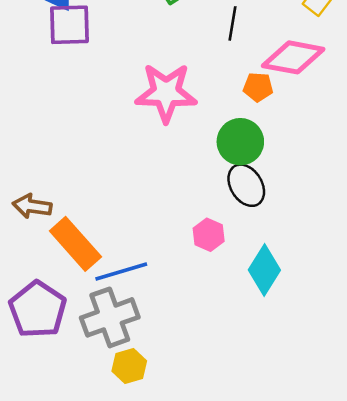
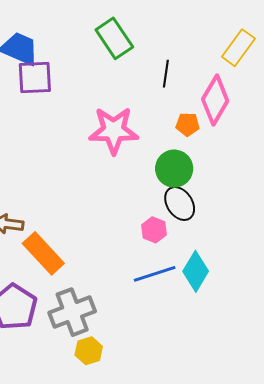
pink diamond: (293, 57) -> (215, 100), turned -69
pink hexagon: (209, 235) -> (154, 230), moved
blue line: (121, 271) -> (155, 274), moved

